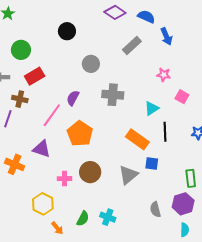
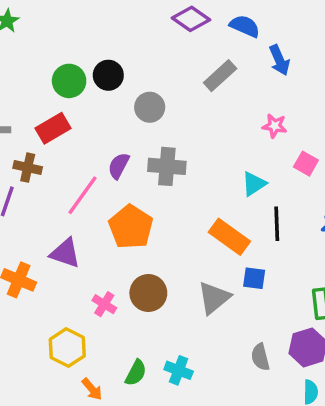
black circle: (67, 31) -> (108, 75), moved
green circle: (21, 50) -> (69, 81), moved
gray cross: (113, 95) -> (167, 166), moved
pink cross: (64, 179) -> (104, 304), turned 32

